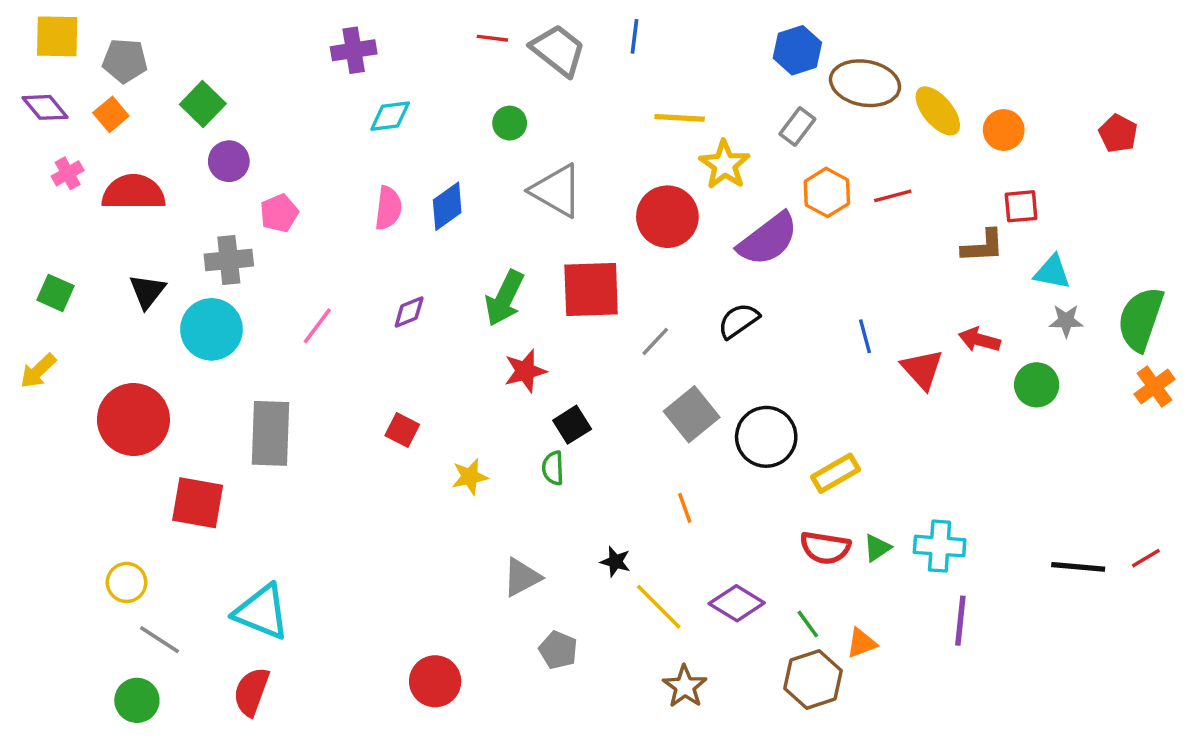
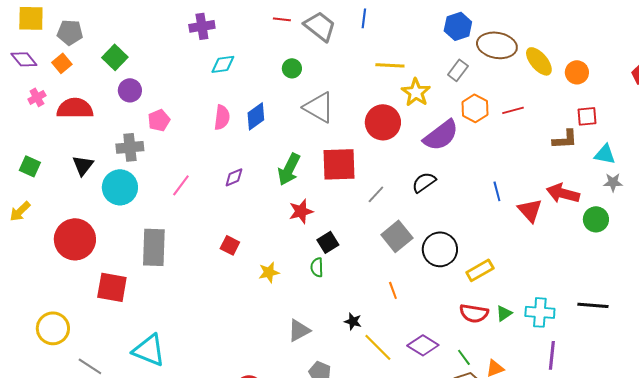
red arrow: (979, 340) -> (563, 193), size x1.4
black line: (1078, 567) -> (593, 305), moved
yellow circle: (127, 582) -> (53, 328), moved, size x1.4

